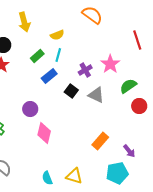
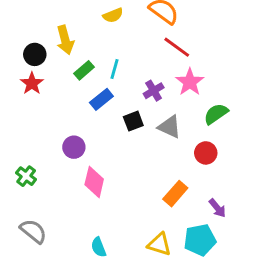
yellow arrow: (24, 22) -> (65, 40), moved
yellow semicircle: (57, 35) -> (113, 15), moved
red line: (137, 40) -> (177, 47), moved, turned -36
black square: (71, 91) -> (133, 121), turned 32
red circle: (139, 106) -> (206, 153), moved
yellow triangle: (74, 176) -> (159, 244), moved

